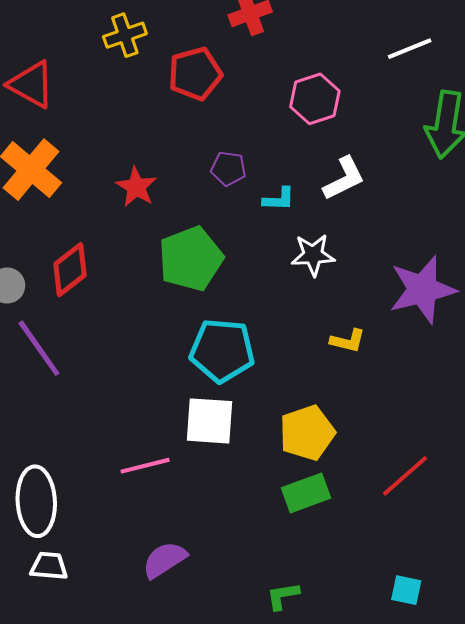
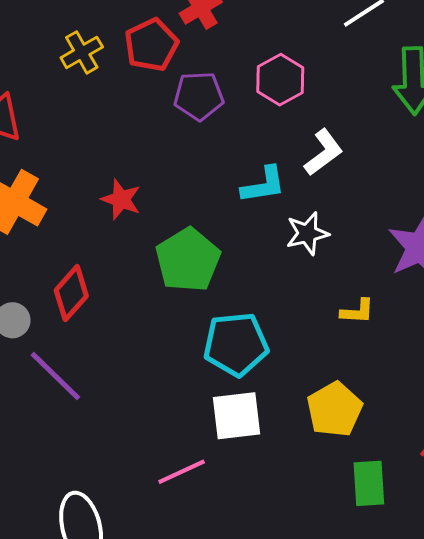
red pentagon: (195, 74) -> (151, 45), moved
purple pentagon: (228, 169) -> (199, 96), moved, size x1.4
cyan L-shape: (279, 199) -> (263, 185), size x1.4
green rectangle: (306, 493) -> (369, 483), moved, turned -63

